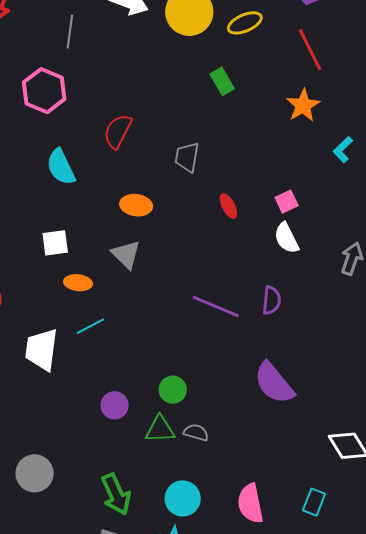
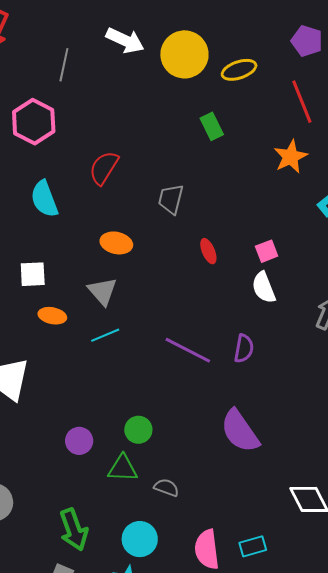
cyan line: (90, 326) -> (105, 335), moved
gray semicircle: (196, 432) -> (166, 488), moved
cyan rectangle: (314, 502) -> (253, 546), moved, turned 48

